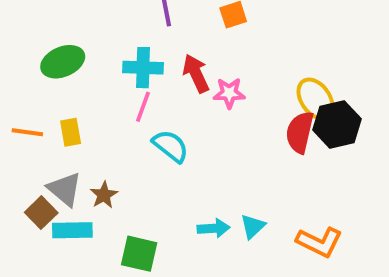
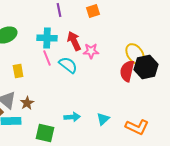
pink line: (143, 107) -> (47, 58), turned -42
yellow rectangle: (71, 132) -> (18, 71), moved
cyan semicircle: (170, 146) -> (68, 65), moved
cyan arrow: (214, 228) -> (72, 117), moved

